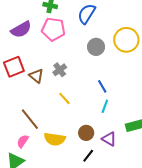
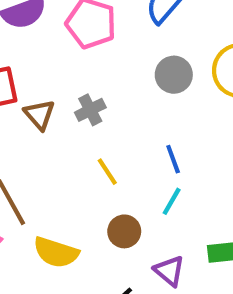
yellow line: (64, 98) -> (107, 172), moved
brown circle: (86, 133) -> (124, 231), moved

